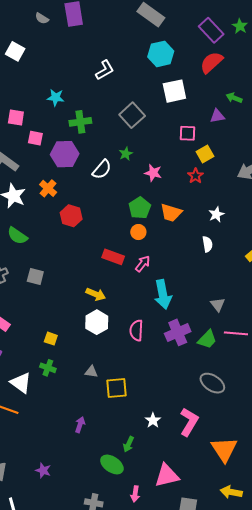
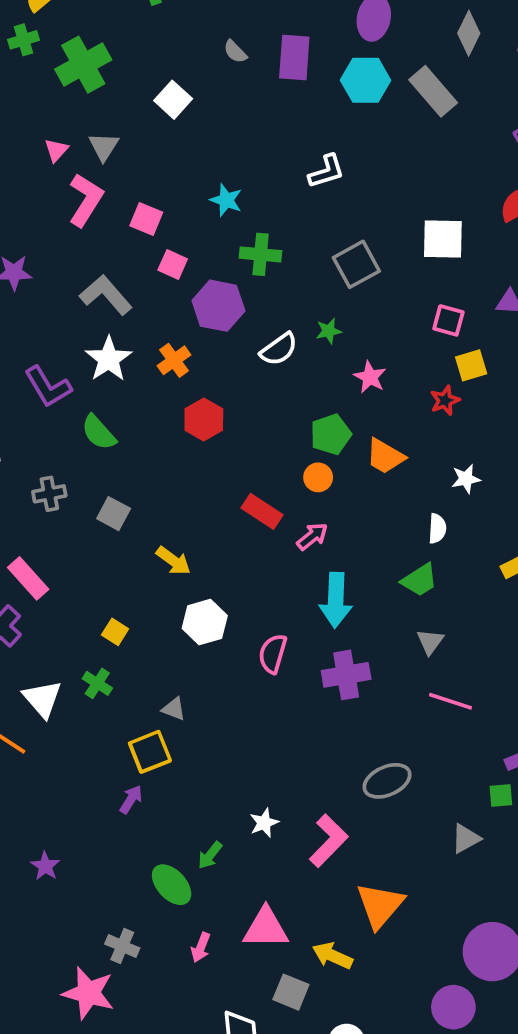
cyan hexagon: (161, 54) -> (366, 80), moved
yellow arrow: (96, 294) -> (173, 561), moved
green trapezoid: (207, 339) -> (420, 580), moved
gray ellipse: (212, 383) -> (387, 781), turned -70
yellow square: (116, 388) -> (150, 752), moved, turned -30
yellow arrow: (231, 492) -> (332, 956), moved

